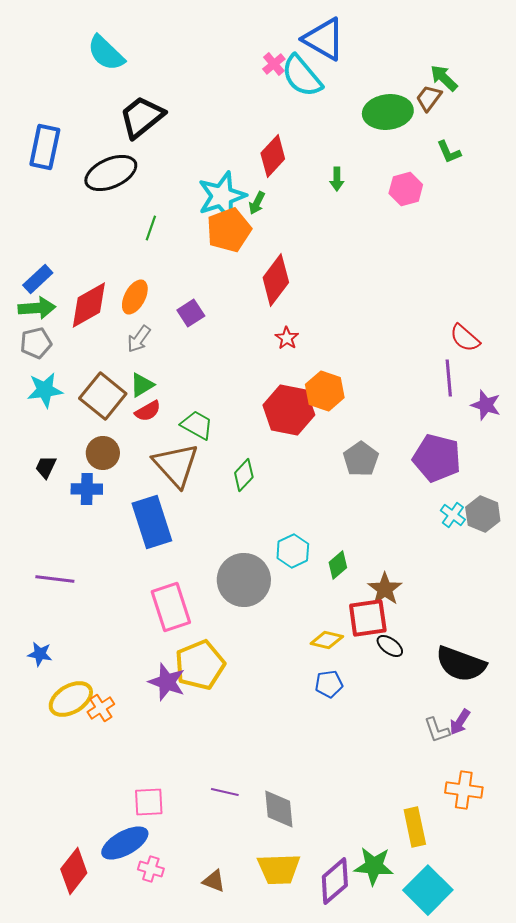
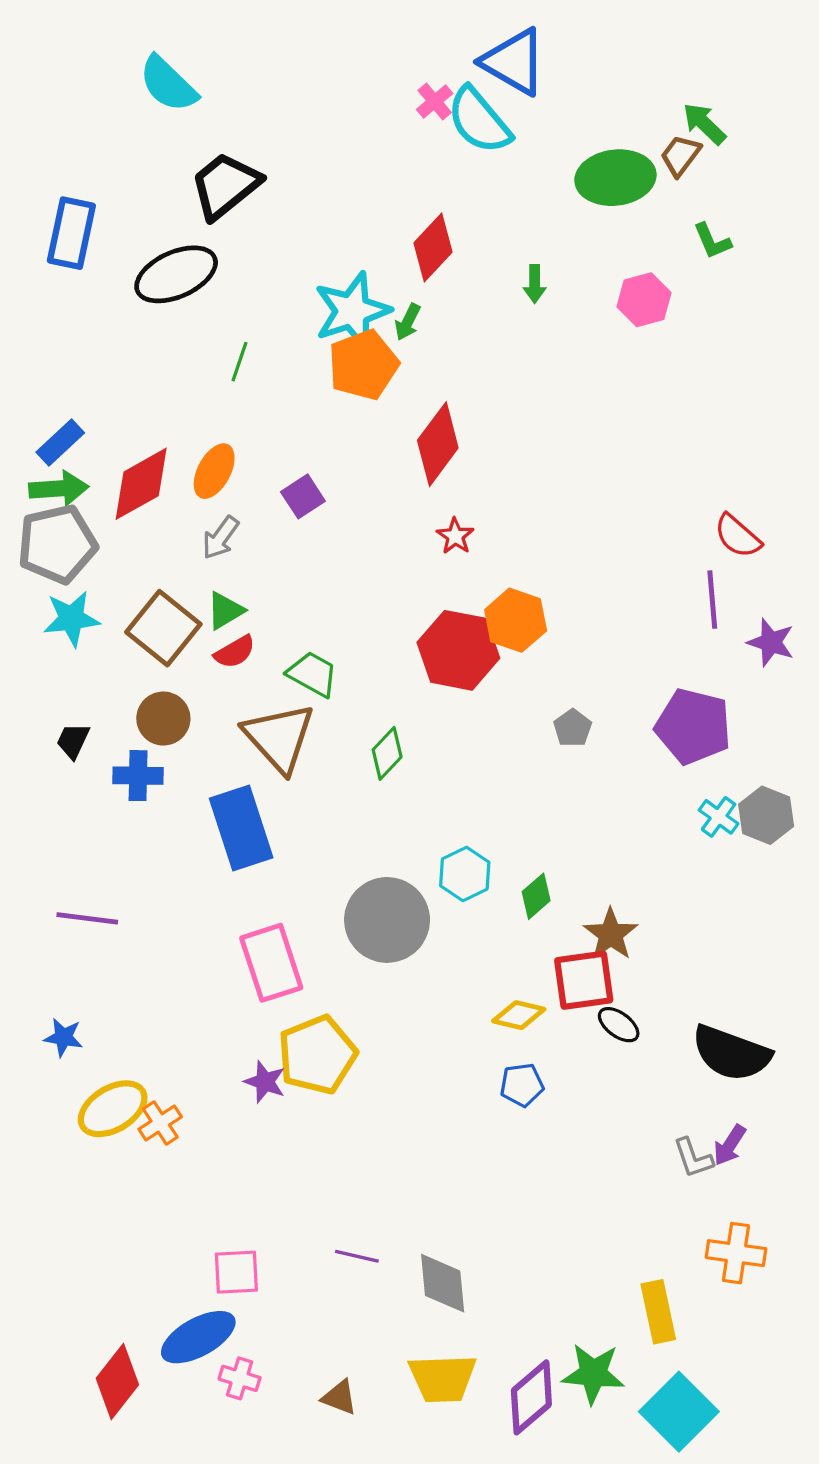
gray pentagon: (36, 343) -> (57, 544), size x1.6
gray pentagon: (361, 459) -> (573, 728), size x0.7
purple star: (167, 682) -> (265, 1082), size x0.7

